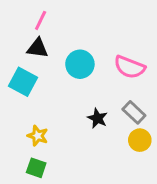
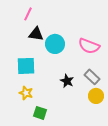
black triangle: (38, 48) -> (36, 34), moved
cyan square: (23, 82) -> (26, 66), moved, turned -30
green square: (36, 168) -> (40, 113), moved

